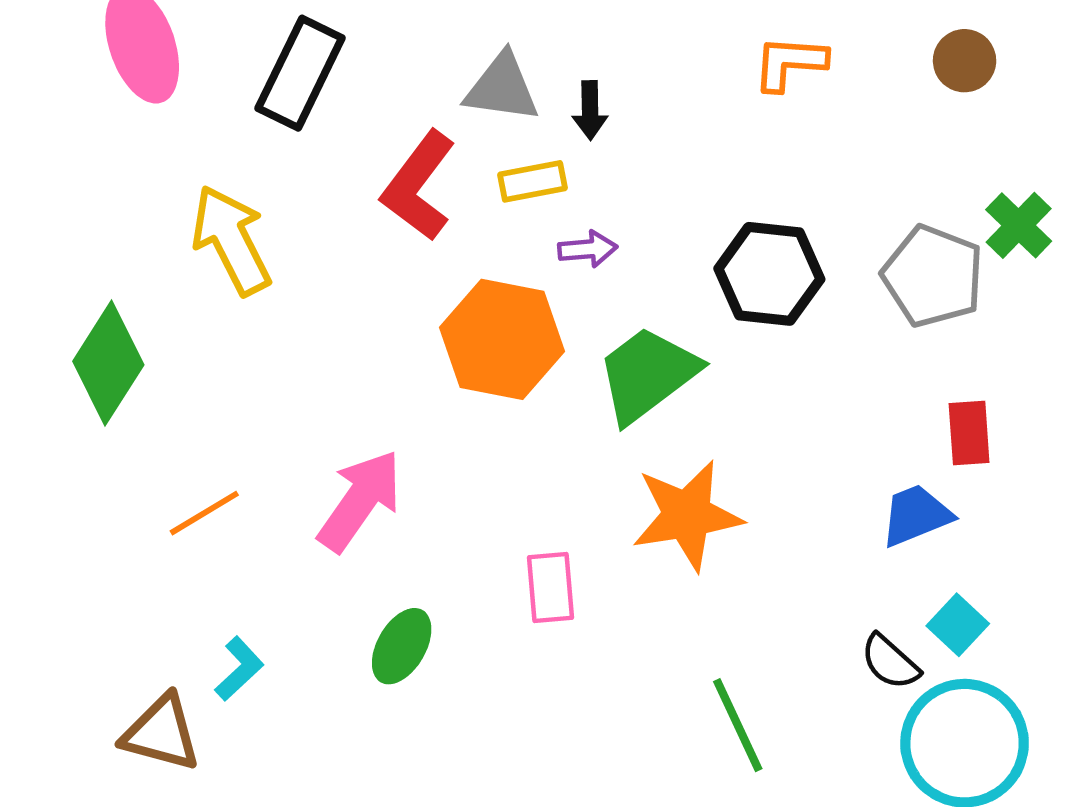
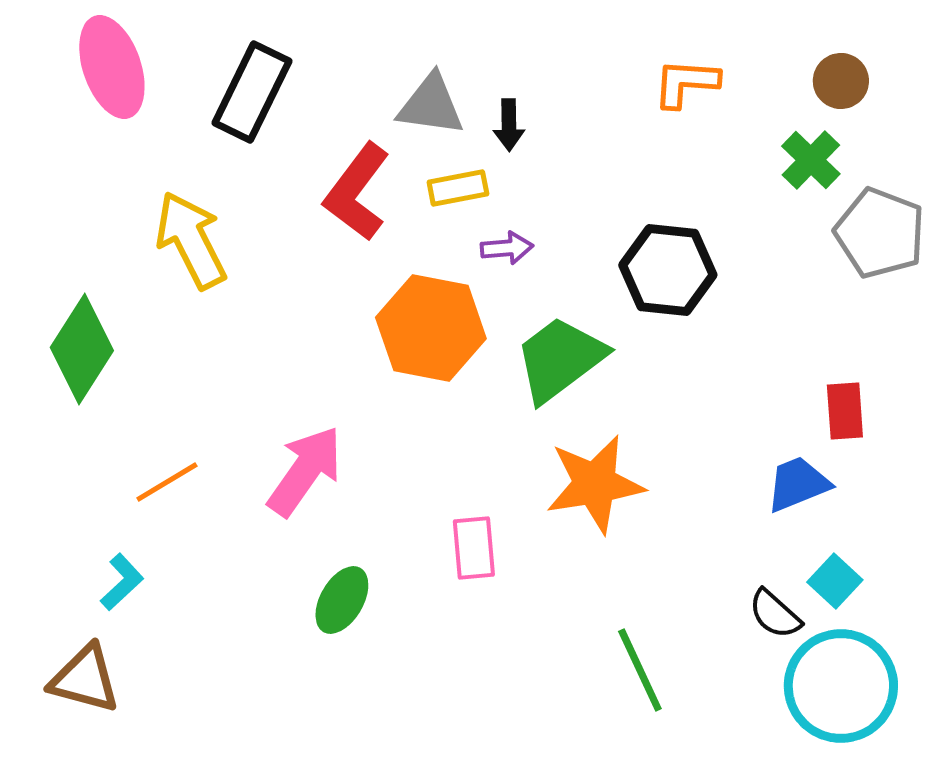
green cross: (1019, 225) -> (811, 160), moved
gray pentagon: (933, 276) -> (880, 233), moved
cyan L-shape: (239, 669) -> (122, 582), moved
brown triangle: (161, 733) -> (85, 679), moved

